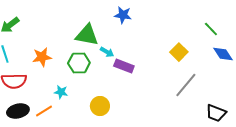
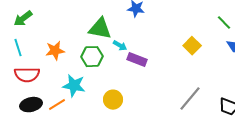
gray line: (186, 85) -> (190, 99), moved
cyan star: (61, 92) -> (74, 86), size x1.6

